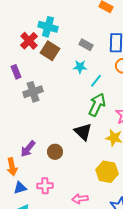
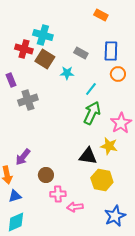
red cross: (29, 41) -> (24, 49), turned -30
cyan star: (80, 67) -> (67, 73), moved
black triangle: (83, 132) -> (88, 156), moved, turned -36
brown circle: (55, 152) -> (46, 175), moved
pink cross: (45, 186) -> (58, 194), moved

